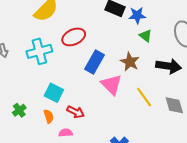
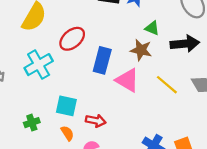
green triangle: (146, 36) -> (152, 28), moved
green cross: (19, 110) -> (32, 123), moved, turned 32

